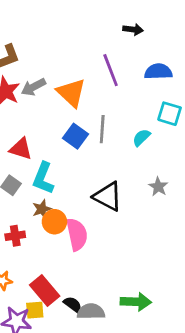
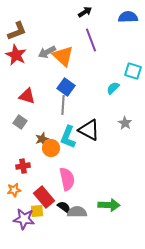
black arrow: (133, 29) -> (85, 12), moved, turned -40
blue semicircle: (158, 72) -> (128, 17), moved
gray arrow: (33, 87) -> (47, 52), moved
gray line: (102, 129) -> (63, 105), moved
cyan L-shape: (43, 178) -> (68, 137), moved
pink semicircle: (77, 234) -> (67, 179), moved
red cross: (15, 236) -> (23, 166), moved

